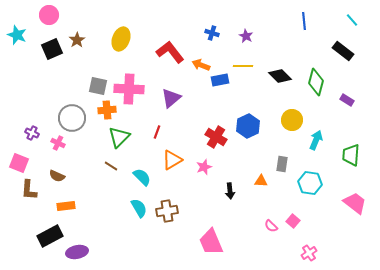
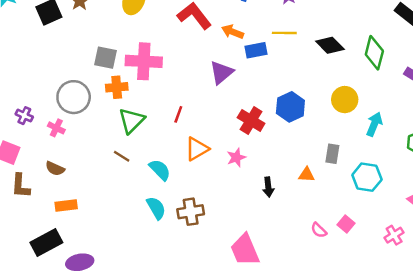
purple triangle: (171, 98) -> (221, 72), moved
pink cross: (309, 253) -> (394, 235), moved

